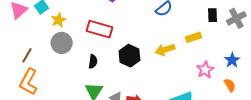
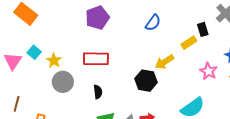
black rectangle: (213, 15) -> (203, 29), moved
brown line: (27, 55) -> (17, 104), moved
black hexagon: (129, 56) -> (146, 81), moved

